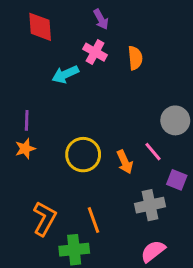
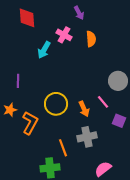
purple arrow: (101, 19) -> (79, 13), moved
cyan arrow: (65, 74) -> (44, 50), turned -36
orange star: (25, 149) -> (10, 110), moved
gray cross: (150, 205) -> (87, 137), moved
orange L-shape: (44, 219) -> (30, 123), moved

